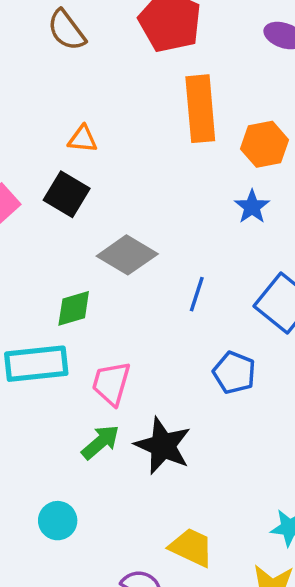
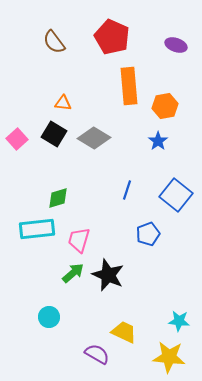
gray diamond: (127, 255) -> (94, 138), moved
blue pentagon: (234, 373) -> (148, 234), turned 30

